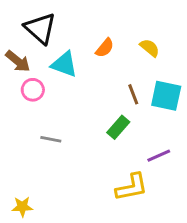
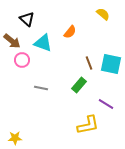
black triangle: (40, 28) -> (27, 19), size x0.7
yellow semicircle: (150, 48) -> (103, 14), moved
gray line: (51, 139) -> (41, 88), moved
purple line: (159, 156) -> (106, 104), turned 56

